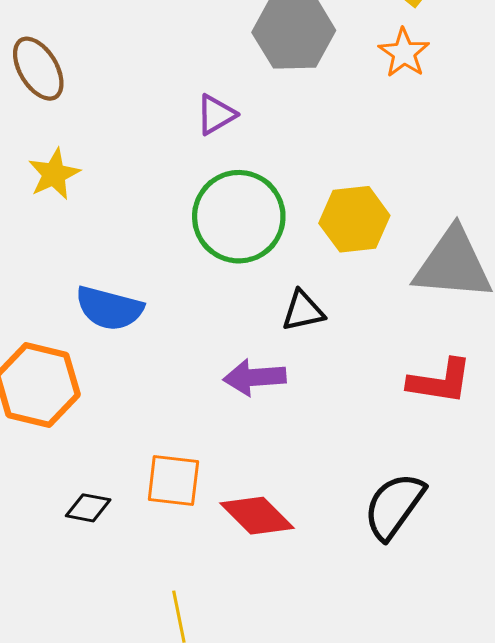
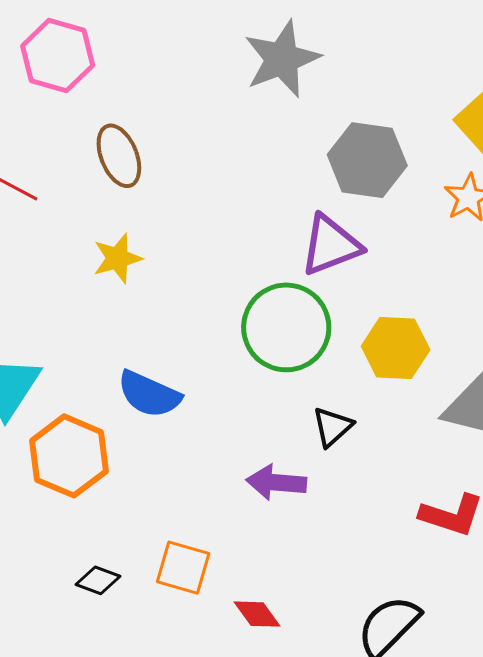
purple triangle: (216, 115) -> (331, 245), moved, size x1.6
black triangle: (303, 311) -> (332, 427), turned -39
red diamond: (257, 516) -> (257, 614), size x0.7

